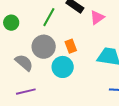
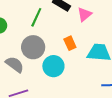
orange rectangle: (71, 46) -> (70, 43), moved

